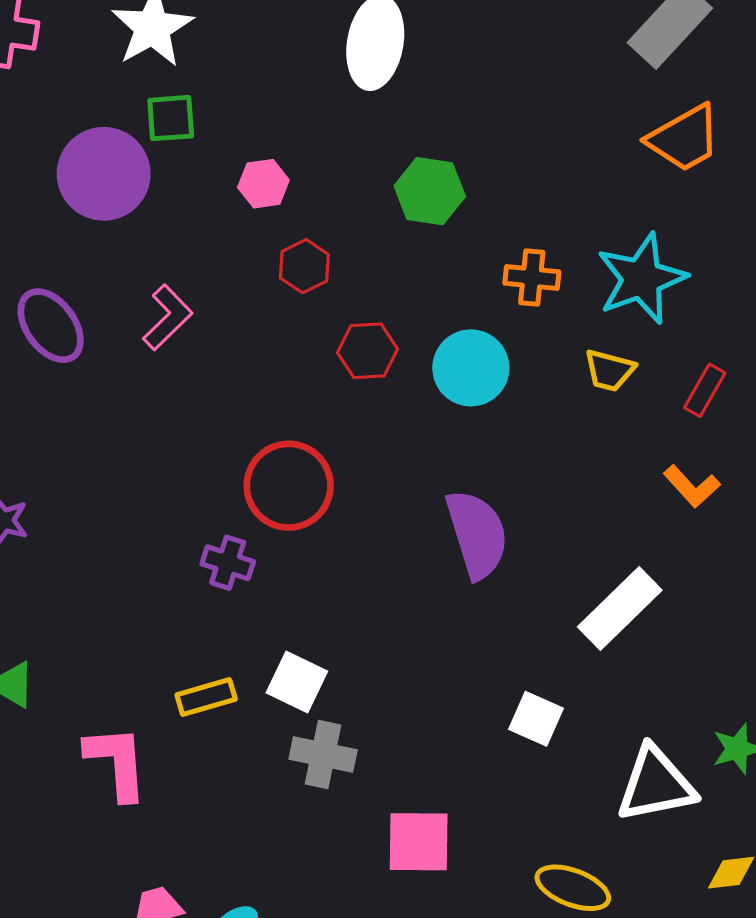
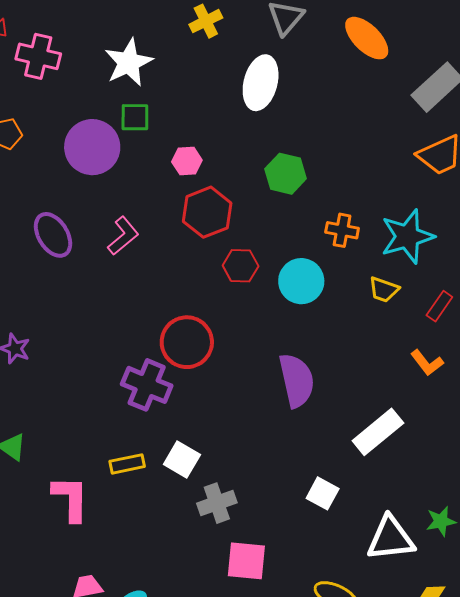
red hexagon: (304, 266) -> (207, 212), size x1.6
purple cross: (228, 563) -> (147, 385), size x1.6
gray cross: (323, 754) -> (217, 503), moved, turned -36

